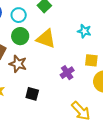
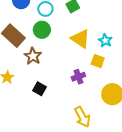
yellow triangle: (46, 39) -> (80, 39), moved
yellow square: (91, 60) -> (98, 61), moved

